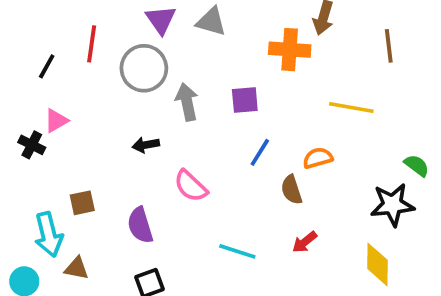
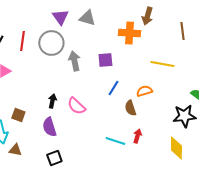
red line: (92, 44) -> (22, 41), moved
black arrow: (146, 145) -> (52, 101), moved, turned 112
brown square: (82, 203) -> (18, 115), turned 32
red arrow: (305, 242) -> (137, 136), turned 144
cyan line: (237, 251) -> (115, 141), moved

